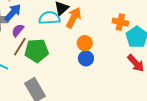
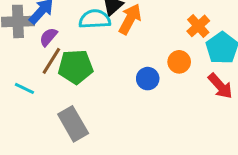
orange cross: (120, 22) -> (198, 26), turned 35
orange circle: (85, 43) -> (179, 62), moved

